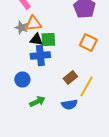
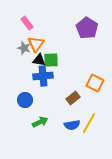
orange triangle: (33, 24) -> (36, 44), turned -48
orange square: (88, 42) -> (95, 83), moved
yellow line: (86, 86) -> (89, 123), moved

